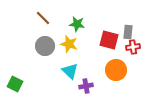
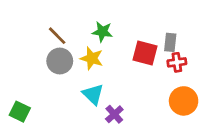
brown line: (43, 18) -> (57, 36), moved
orange circle: (116, 70) -> (184, 101), moved
purple cross: (86, 86) -> (114, 114), turned -32

